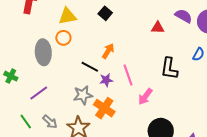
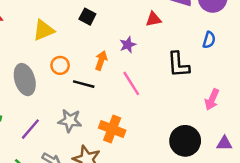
orange circle: (63, 38) -> (60, 65), moved
purple star: (106, 80) -> (128, 45), moved
gray star: (83, 95) -> (70, 121), moved, turned 30
pink arrow: (145, 97) -> (212, 99), moved

